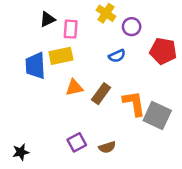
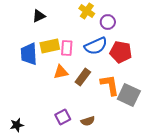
pink rectangle: (71, 29) -> (67, 48), moved
red pentagon: (163, 51) -> (121, 52), moved
blue semicircle: (117, 56) -> (96, 46), size x1.6

